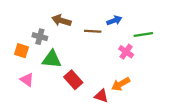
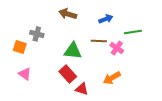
brown arrow: (61, 20) -> (68, 14), moved
brown line: (93, 31) -> (99, 41), moved
green triangle: (52, 59) -> (73, 51), moved
red triangle: (101, 96) -> (82, 89), moved

